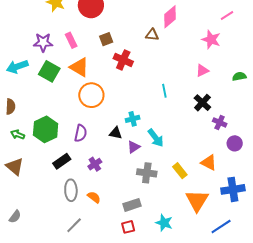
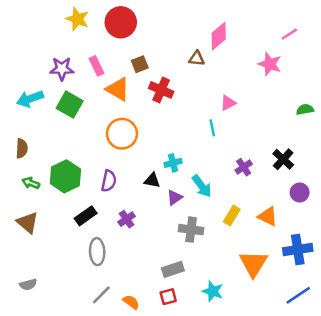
orange triangle: (79, 67) -> (118, 89), moved
pink triangle: (202, 71) -> (228, 103), moved
black cross: (202, 103) -> (283, 159), moved
purple cross: (220, 122) -> (244, 167), moved, turned 32
yellow rectangle: (180, 171) -> (232, 216), moved, turned 70
orange semicircle: (94, 197) -> (131, 302), moved
gray semicircle: (15, 217) -> (28, 285), turned 40
blue line: (221, 226) -> (298, 295), moved

